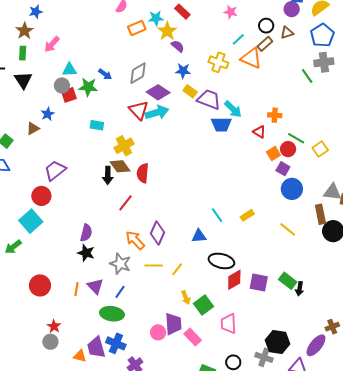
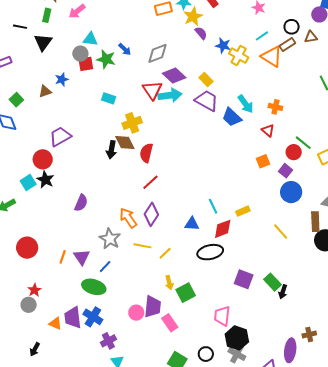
blue star: (183, 71) -> (223, 46), moved
purple trapezoid: (209, 99) -> (207, 101), moved
orange cross: (275, 115) -> (275, 107), moved
blue trapezoid: (221, 124) -> (232, 117), turned 35
orange square: (273, 154) -> (263, 161), moved
red line: (125, 203) -> (150, 182), moved
cyan square: (31, 221) -> (28, 183), size x0.7
black star: (86, 253) -> (45, 180), moved
black ellipse: (221, 261) -> (210, 252), turned -35
red diamond: (234, 280) -> (223, 229), moved
pink trapezoid: (229, 324) -> (222, 316), moved
black hexagon: (277, 342) -> (237, 338), moved
purple ellipse: (316, 345) -> (290, 350), turned -40

